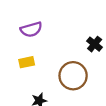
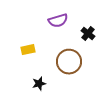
purple semicircle: (31, 29) -> (58, 21), moved

